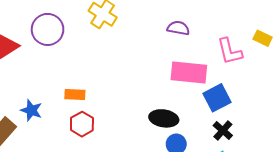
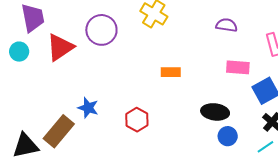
pink rectangle: (189, 72) -> (238, 67), size x0.7
orange rectangle: (75, 94) -> (171, 72), moved

